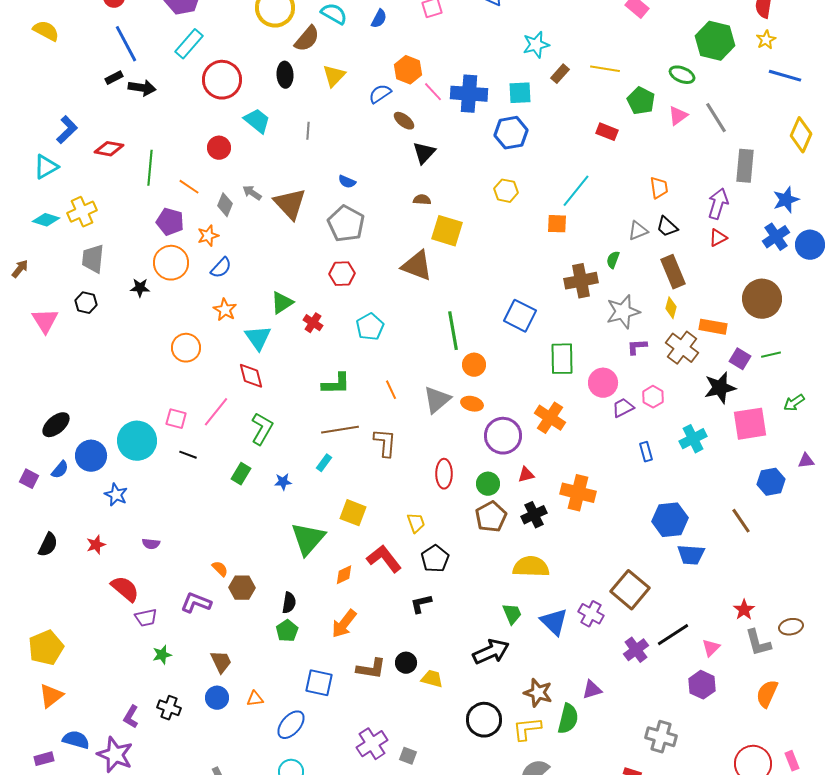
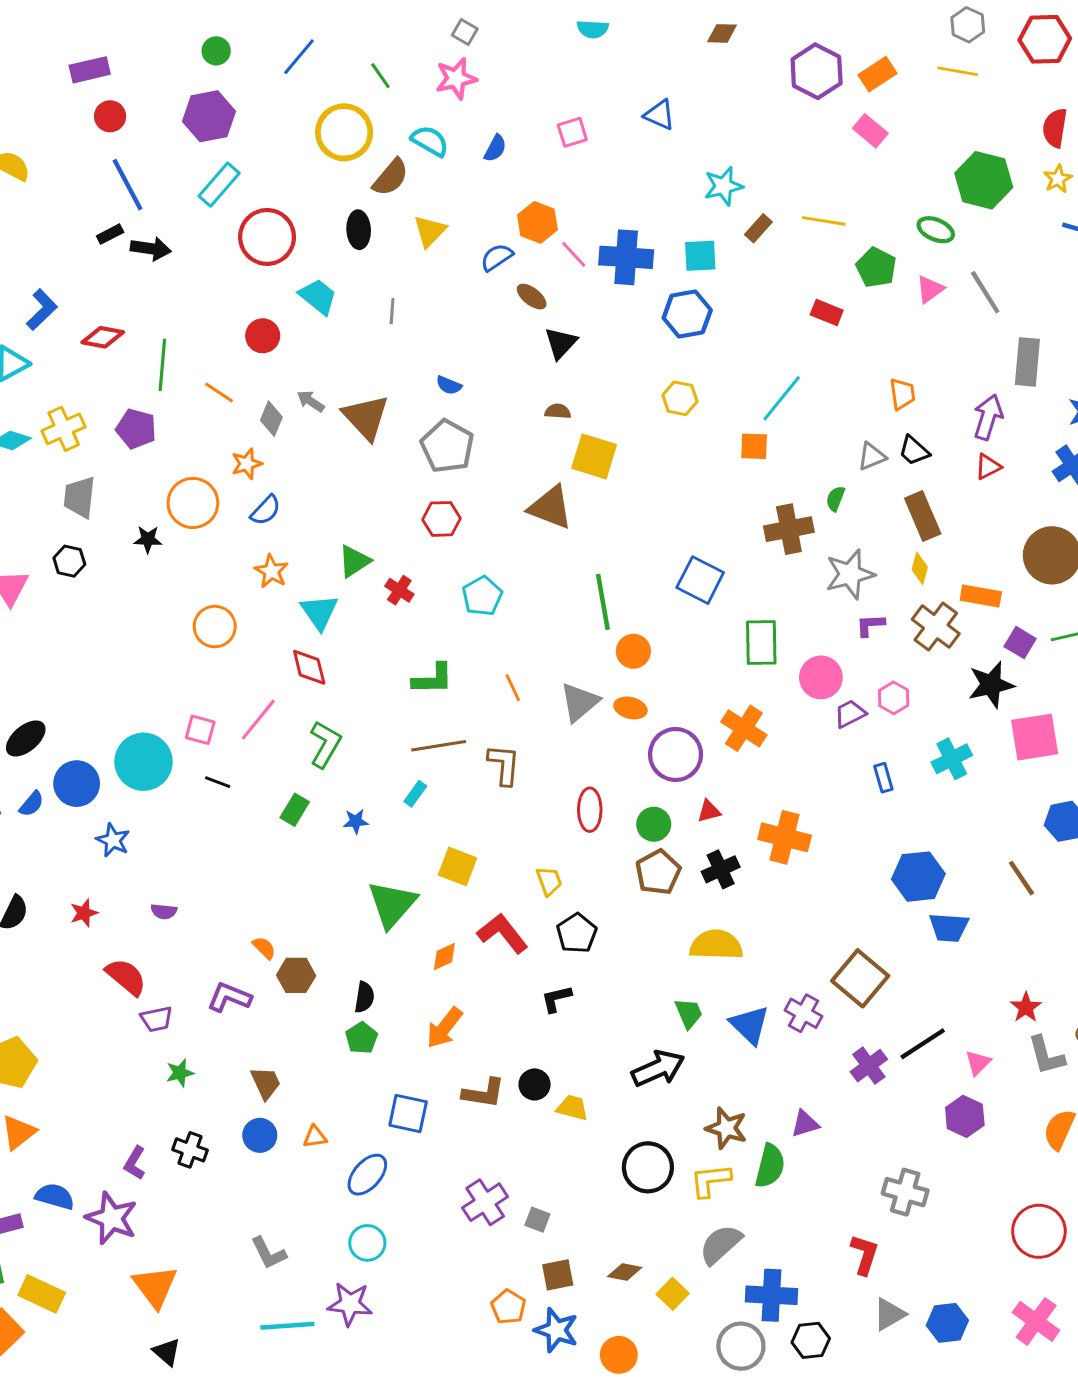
purple pentagon: (170, 222) -> (136, 429), moved

